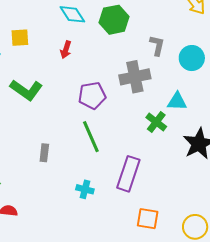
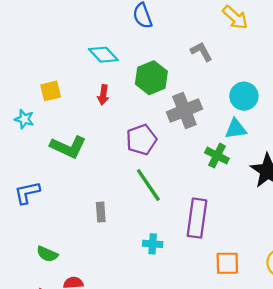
green hexagon: (114, 20) -> (151, 78), moved
gray L-shape: (157, 45) -> (201, 52), moved, turned -30
cyan circle: (192, 58) -> (244, 96), moved

